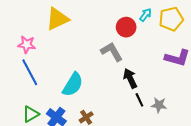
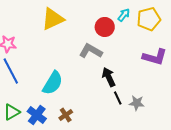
yellow triangle: (57, 19) -> (53, 19), moved
gray L-shape: (112, 52) -> (91, 51), turned -30

